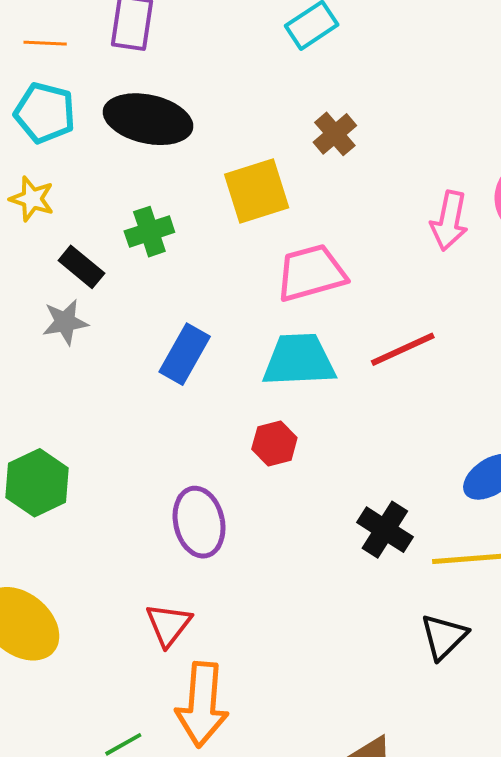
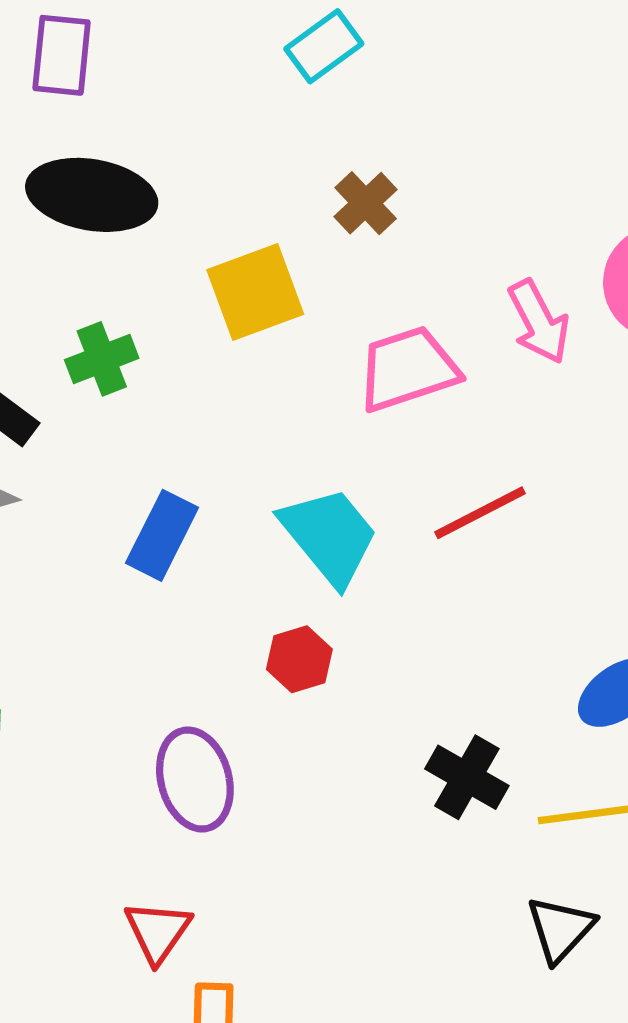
pink arrow: (449, 221) -> (539, 322), turned -36
pink trapezoid: (311, 273) -> (408, 369), moved
cyan trapezoid: (299, 360) -> (329, 536), turned 56

